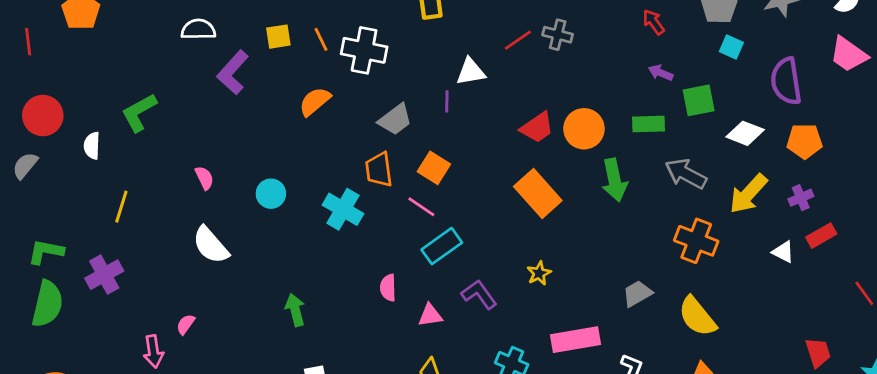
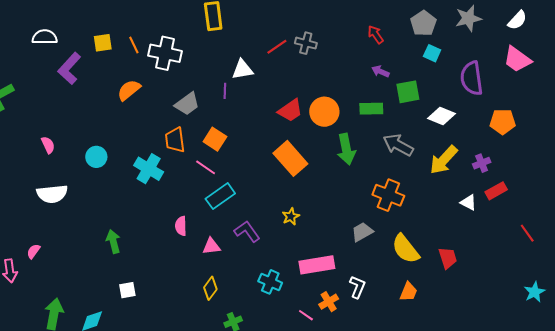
orange pentagon: (805, 141) -> (503, 122), moved
orange cross: (696, 241) -> (388, 195), moved
white semicircle: (211, 245) -> (52, 194), turned -56
red trapezoid: (818, 353) -> (448, 258), moved

